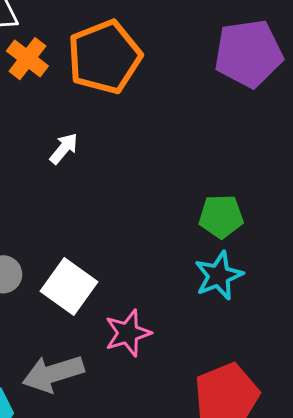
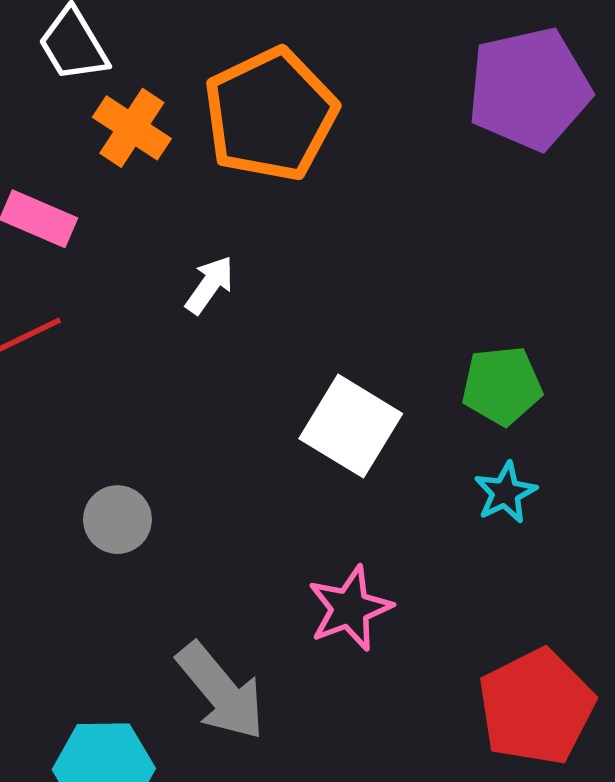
cyan star: (219, 276) -> (505, 493), size x0.7
white square: (69, 286) -> (351, 426), moved
gray arrow: (53, 374) -> (221, 691), turned -108

